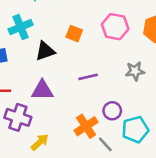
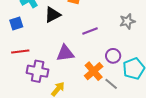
purple triangle: (42, 90) -> (65, 53), moved

